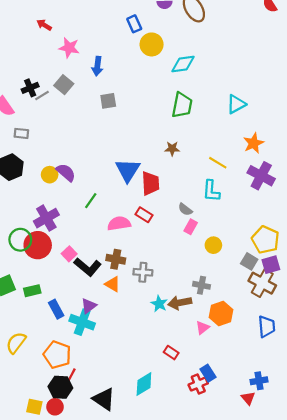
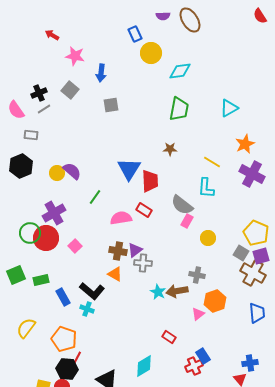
gray line: (42, 95) -> (44, 109), moved
gray semicircle: (185, 209) -> (182, 205), size x1.6
black L-shape: (88, 267) -> (92, 291), moved
purple triangle: (89, 306) -> (135, 250), moved
cyan cross: (82, 322) -> (87, 309), size x0.6

